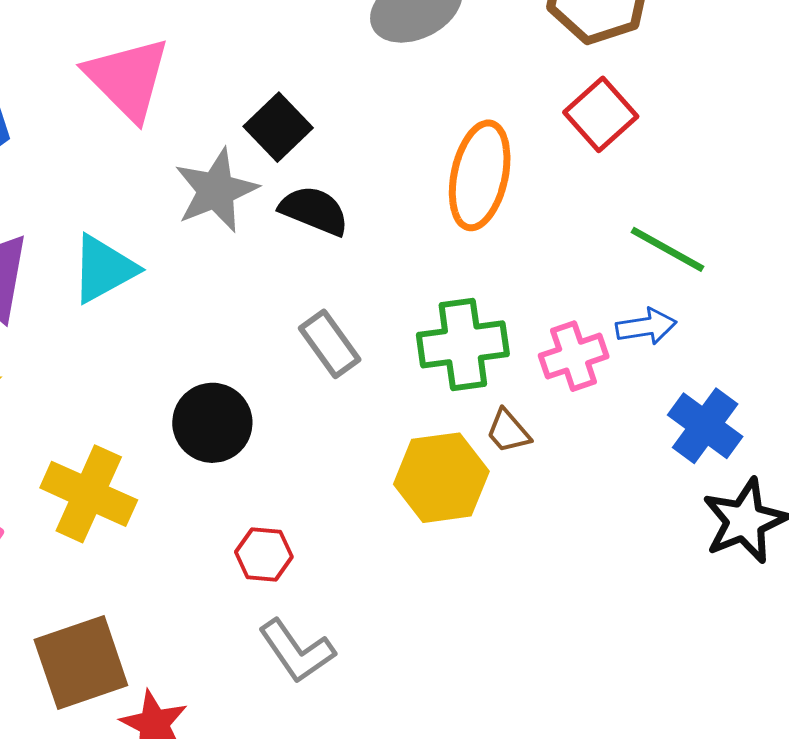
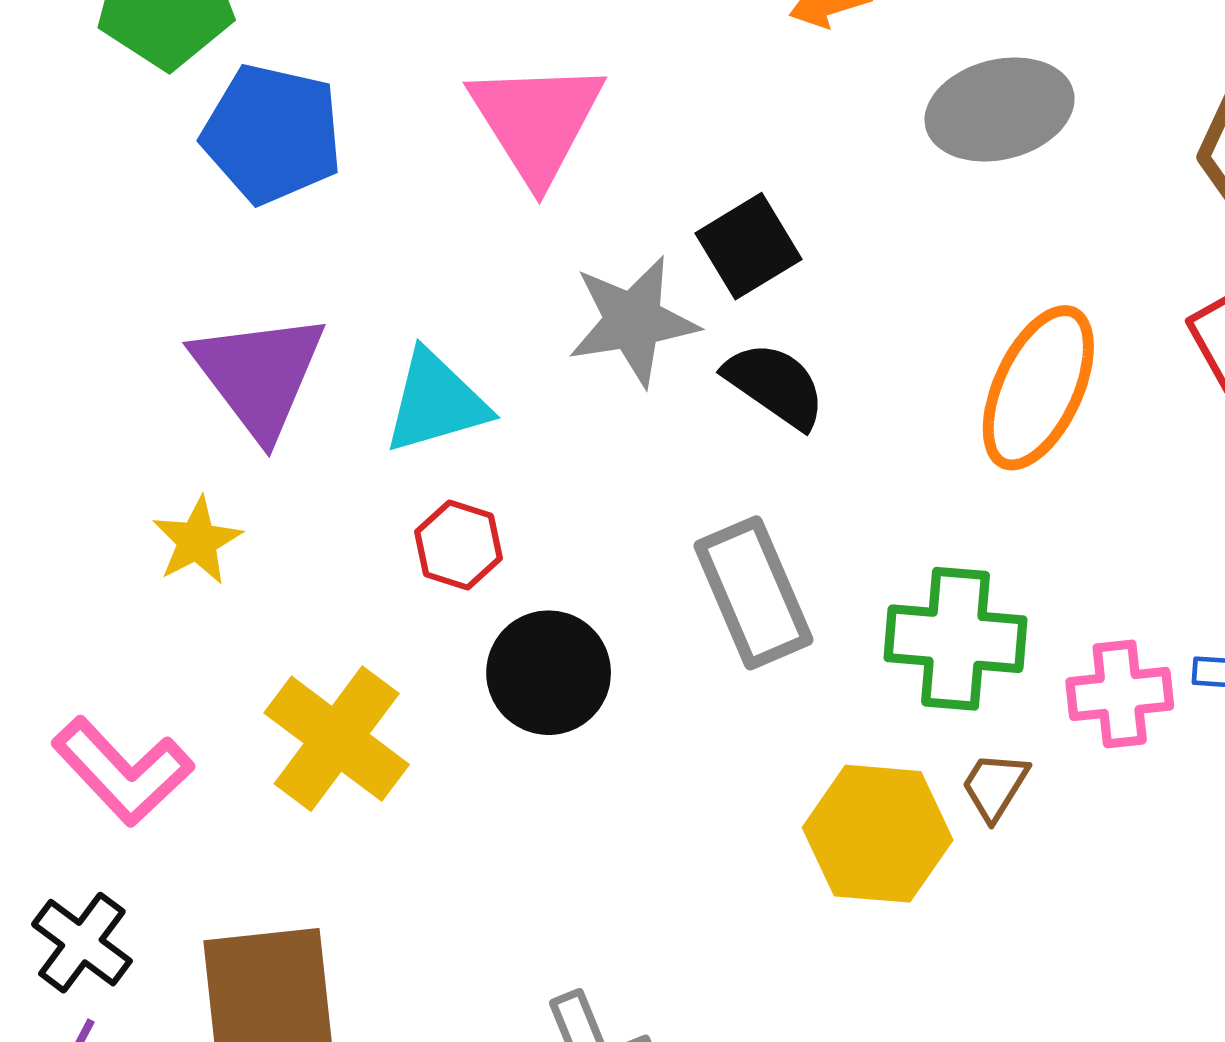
gray rectangle: (330, 344) -> (753, 593), size x1.4
brown trapezoid: (508, 431) -> (995, 786), turned 60
red hexagon: (264, 554) -> (459, 545), moved

